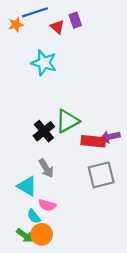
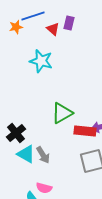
purple rectangle: (75, 20) -> (69, 23), turned 32
black cross: (44, 131) -> (16, 133), moved
cyan triangle: (27, 186) -> (26, 154), moved

